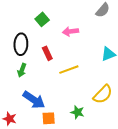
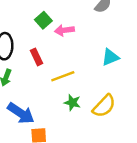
green square: (42, 19) -> (43, 20), moved
green star: (77, 112) -> (72, 103), moved

